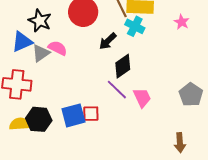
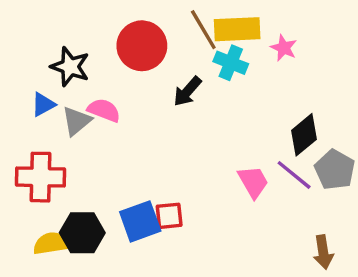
pink star: (182, 22) -> (284, 48), moved
blue triangle: (22, 42) -> (43, 104), size x0.7
black diamond: (123, 66) -> (304, 135), moved
purple line: (117, 90) -> (294, 175), moved

